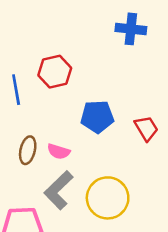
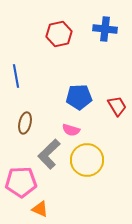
red hexagon: (55, 72) -> (59, 34), moved
pink semicircle: (59, 151) -> (71, 130), moved

